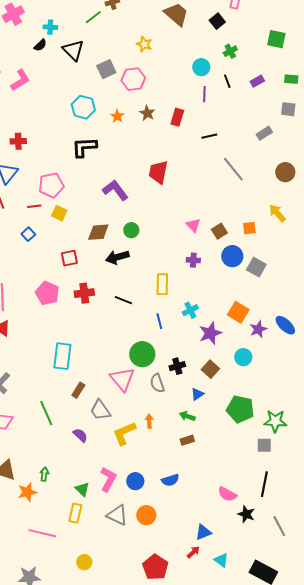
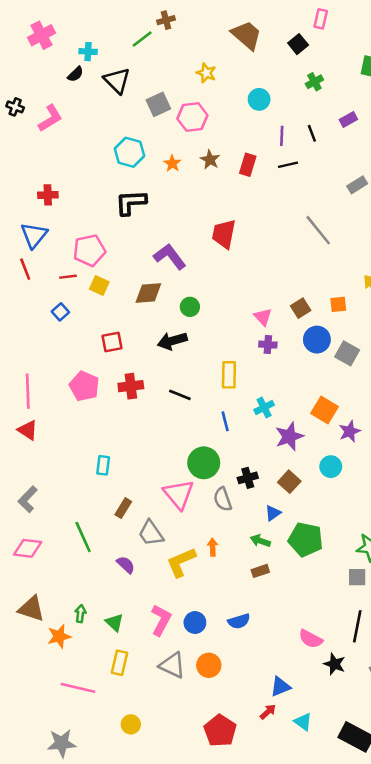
cyan circle: (201, 67) -> (259, 99), moved
black line: (227, 81) -> (312, 133), moved
black line: (209, 136) -> (288, 165), moved
pink triangle: (193, 225) -> (263, 317), moved
brown diamond: (98, 232) -> (148, 293), moved
cyan rectangle: (62, 356) -> (103, 465), size x0.6
green pentagon: (240, 409) -> (306, 540), moved
green triangle: (82, 489) -> (114, 623), moved

